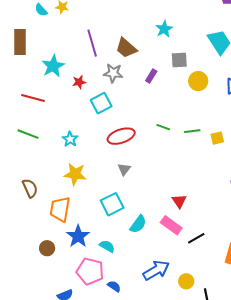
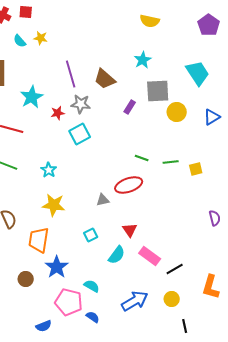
gray square: (179, 60) -> (158, 91), size x1.4
gray star: (113, 73) -> (81, 104), moved
red ellipse: (121, 136) -> (129, 185), moved
gray triangle: (124, 169) -> (103, 200), turned 40
red triangle: (179, 201) -> (130, 230), moved
cyan square: (112, 204) -> (91, 235), size x0.6
cyan semicircle: (107, 246) -> (92, 286), moved
yellow circle: (186, 281) -> (172, 299), moved

